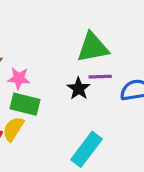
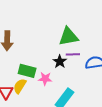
pink star: (19, 78) -> (45, 79), moved

